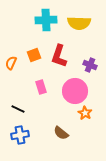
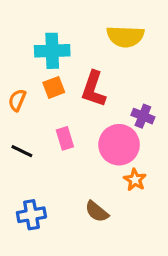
cyan cross: (46, 20) -> (52, 51), moved
purple cross: (90, 65) -> (143, 116), moved
black line: (18, 109) -> (22, 151), moved

